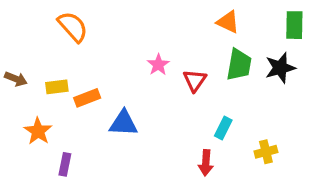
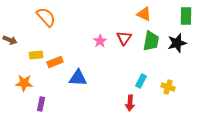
brown arrow: (16, 79) -> (10, 40), moved
red triangle: (195, 81) -> (124, 38), moved
orange star: (38, 131) -> (24, 83), turned -30
yellow cross: (266, 152) -> (168, 87), moved, turned 32

